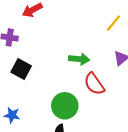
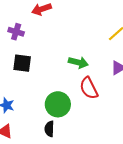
black square: (21, 69) -> (22, 63), turned -30

